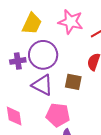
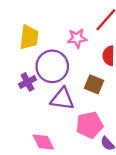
pink star: (71, 22) -> (77, 38), moved, size x0.7
brown square: (73, 82) -> (94, 84), turned 30

